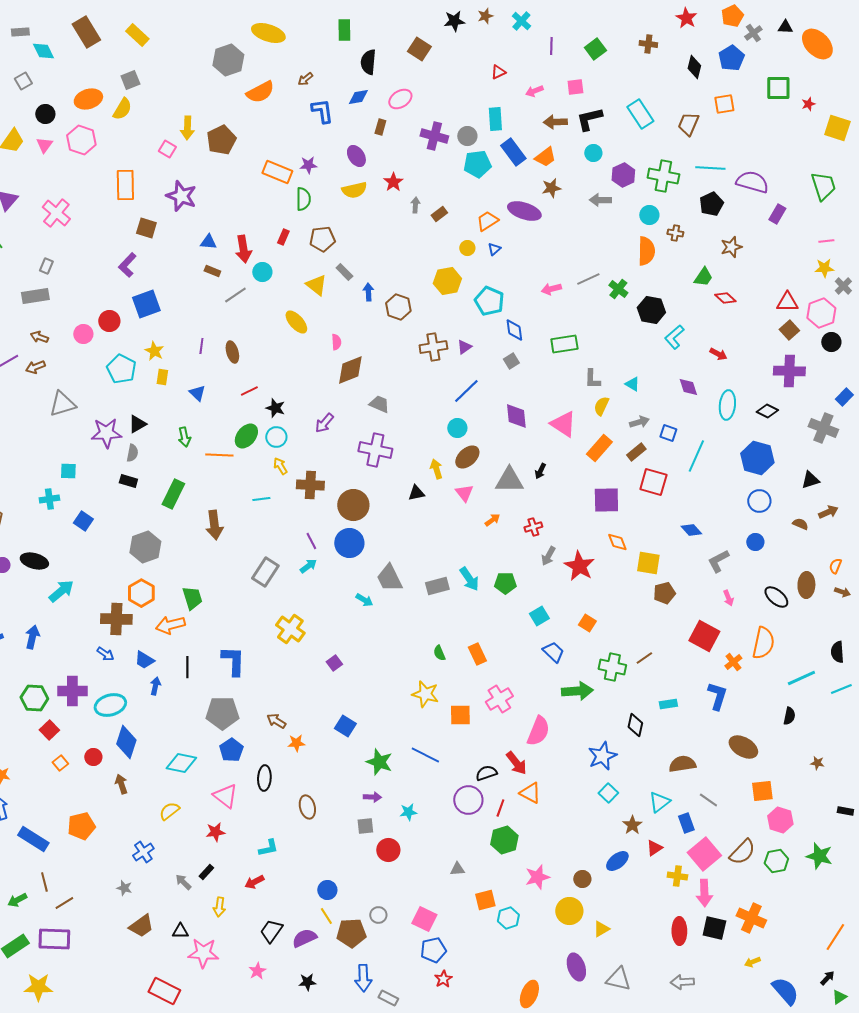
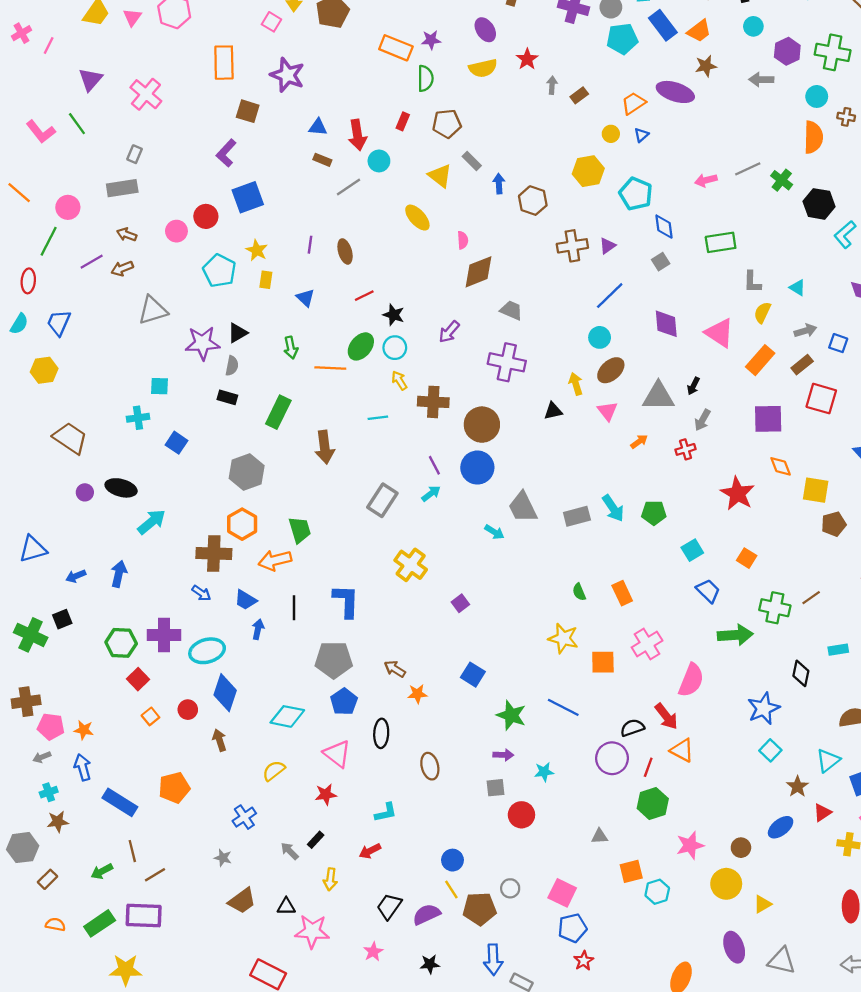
gray arrow: (548, 556) -> (702, 420), moved

